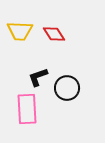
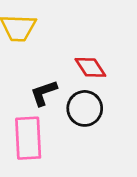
red diamond: (54, 34) -> (90, 67), moved

